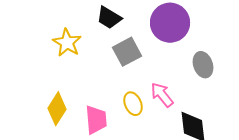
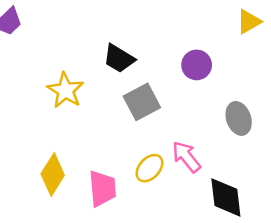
purple circle: (170, 23) -> (197, 65), size x0.6
yellow ellipse: (133, 104) -> (149, 168), turned 65

